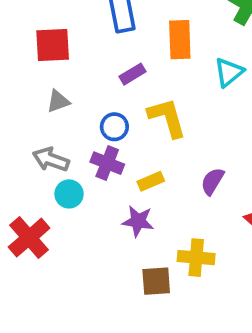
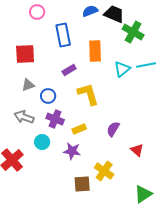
blue circle: (114, 127) -> (48, 96), moved
cyan circle: (69, 194) -> (42, 142), moved
yellow cross: (196, 258) -> (104, 171), turned 30

